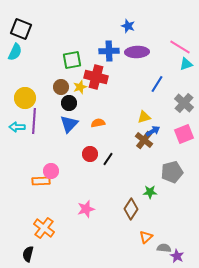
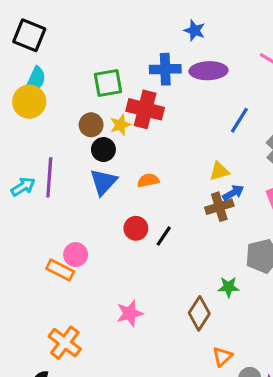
cyan semicircle: (15, 52) -> (35, 80), moved
yellow circle: (25, 98) -> (29, 102), moved
cyan arrow: (17, 127) -> (23, 187), turned 147
brown cross: (144, 140) -> (219, 207), turned 36
orange rectangle: (41, 181) -> (60, 270), turned 30

